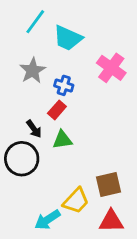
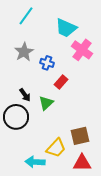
cyan trapezoid: (68, 38) -> (66, 28), moved
red rectangle: (57, 110) -> (61, 82), moved
green triangle: (62, 140) -> (46, 103), turned -35
cyan arrow: (47, 220) -> (35, 162), turned 36

